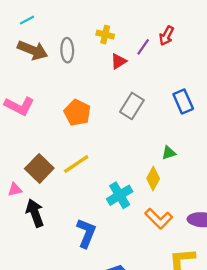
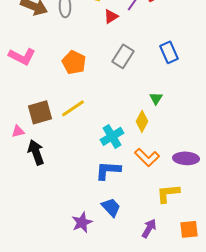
green triangle: (169, 153) -> (156, 98), turned -40
brown square: (39, 168) -> (40, 112), turned 30
blue L-shape: (86, 233) -> (108, 170), moved, turned -108

